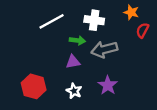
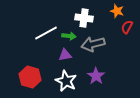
white line: (52, 21) -> (46, 33), moved
white star: (74, 91) -> (66, 81), size x1.5

